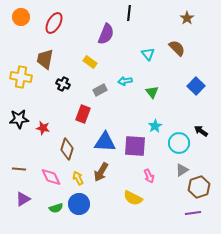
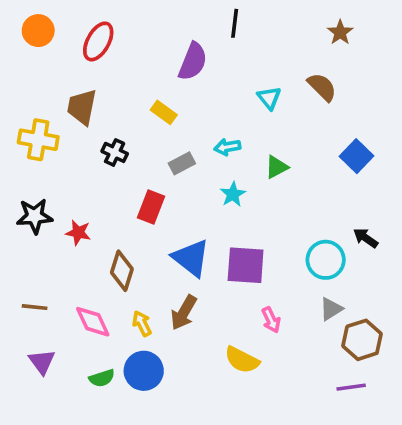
green triangle: (152, 92) -> (277, 167), turned 40
cyan star: (155, 126) -> (233, 194), moved
blue triangle: (105, 142) -> (191, 258), turned 35
purple triangle: (23, 199) -> (42, 362), turned -35

